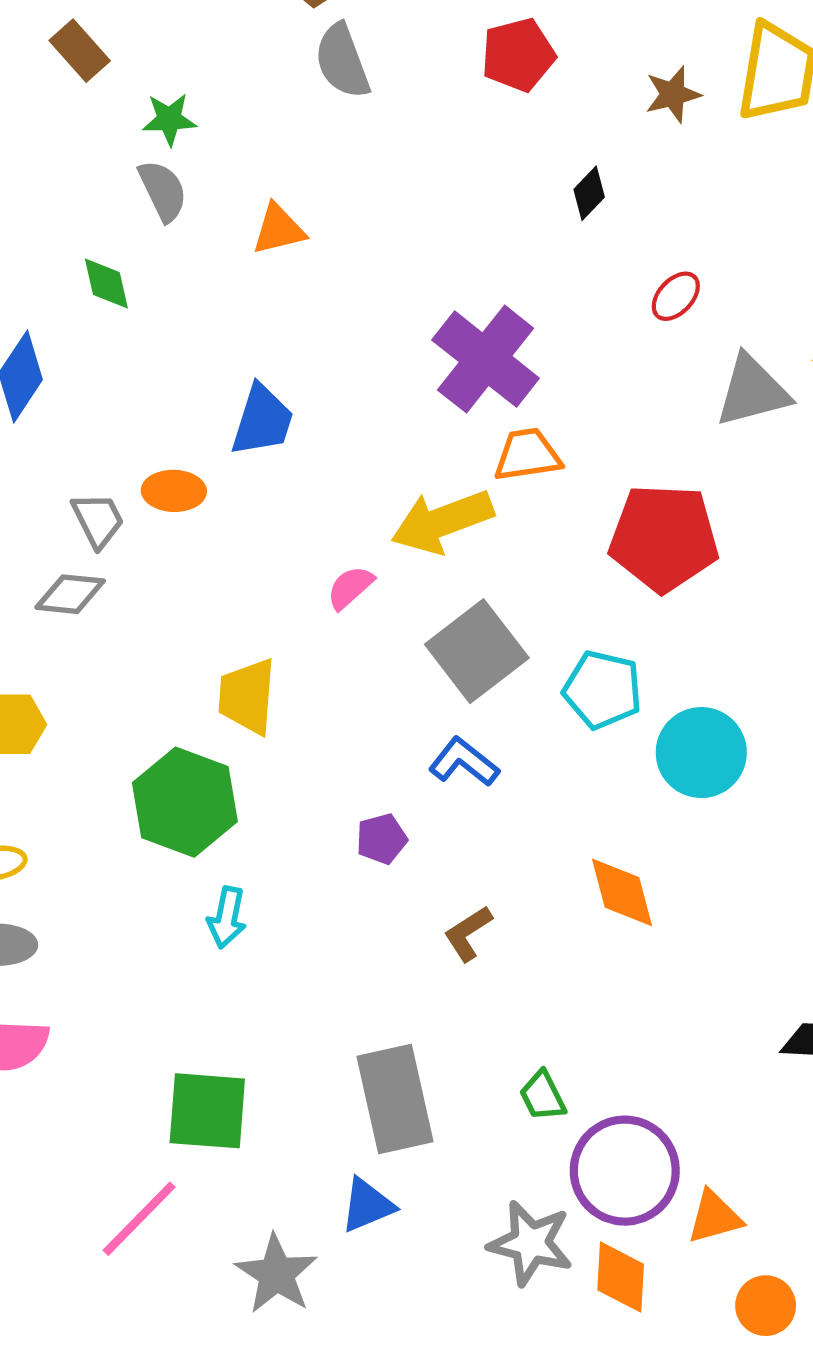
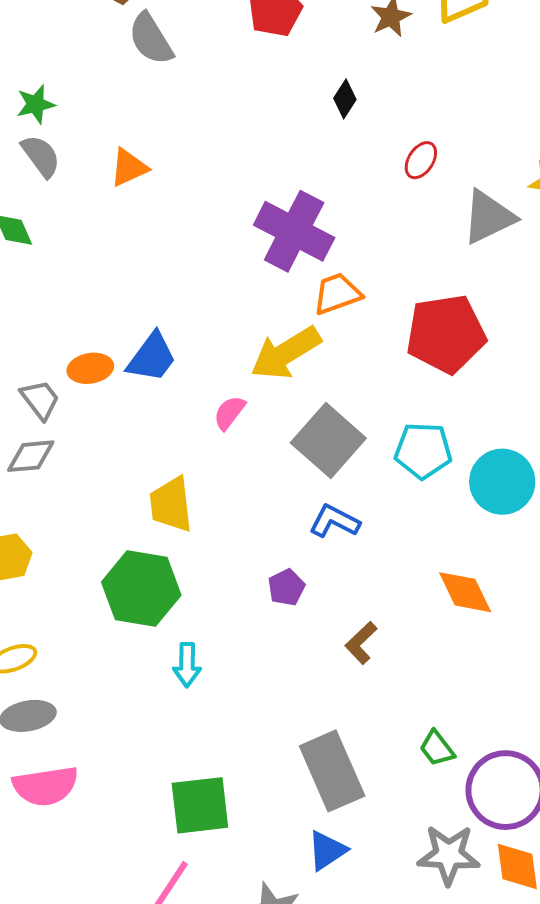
blue trapezoid: (262, 420) -> (152, 357), moved, turned 30

